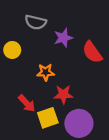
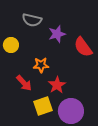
red star: (63, 94) -> (57, 85), turned -30
red arrow: (27, 103) -> (24, 83), moved

